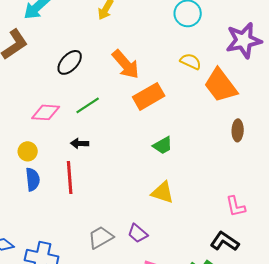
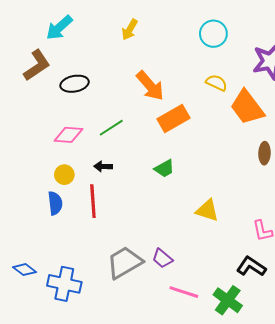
black ellipse: (70, 62) -> (75, 84), moved, turned 36
green trapezoid: (163, 145) -> (164, 168), moved
yellow circle: (28, 151) -> (64, 175), moved
yellow triangle: (163, 192) -> (207, 210), moved
gray trapezoid: (101, 237) -> (125, 262), size x1.4

